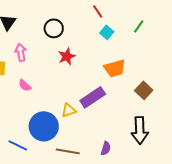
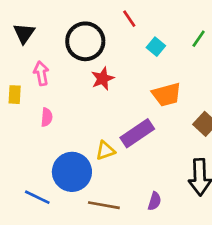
red line: (98, 11) -> (129, 19), moved
black circle: (54, 28) -> (85, 41), size x1.5
pink semicircle: (25, 85) -> (47, 117), turned -128

